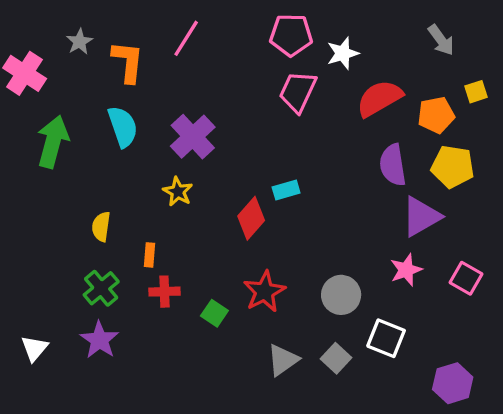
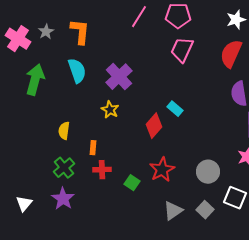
pink line: (186, 38) -> (139, 17), moved
gray star: (79, 42) -> (46, 32), moved
white star: (343, 53) -> (236, 20), moved
red semicircle: (379, 98) -> (231, 54), turned -36
cyan rectangle: (286, 190) -> (175, 109), turned 56

